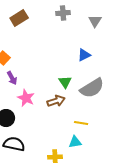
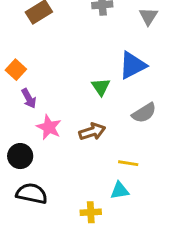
blue triangle: (84, 55) -> (133, 65), size x1.5
green triangle: (65, 82) -> (101, 87), moved
gray semicircle: (92, 88) -> (144, 113), size x0.7

